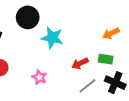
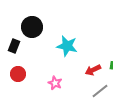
black circle: (28, 17) -> (32, 27), moved

